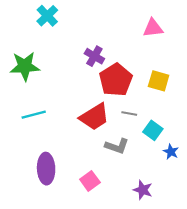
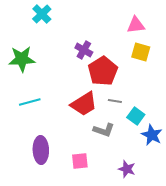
yellow square: (159, 81) -> (141, 52), moved
blue star: (171, 152) -> (152, 135), size x1.5
pink square: (90, 181) -> (80, 161), turned 30

